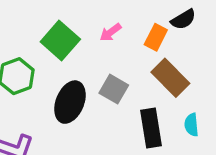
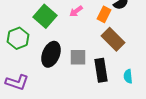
gray square: (114, 89) -> (78, 57), moved, turned -30
cyan semicircle: (191, 125) -> (128, 76), moved

